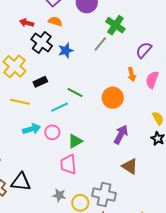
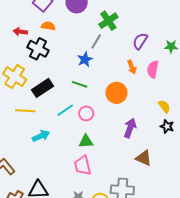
green cross: (115, 25) -> (108, 21), turned 30
blue star: (66, 50) -> (85, 59), moved
black rectangle: (40, 82) -> (43, 88), size x1.5
green line: (75, 93) -> (80, 84), moved
pink circle: (52, 132) -> (86, 113), moved
green triangle: (75, 141) -> (86, 141), turned 35

